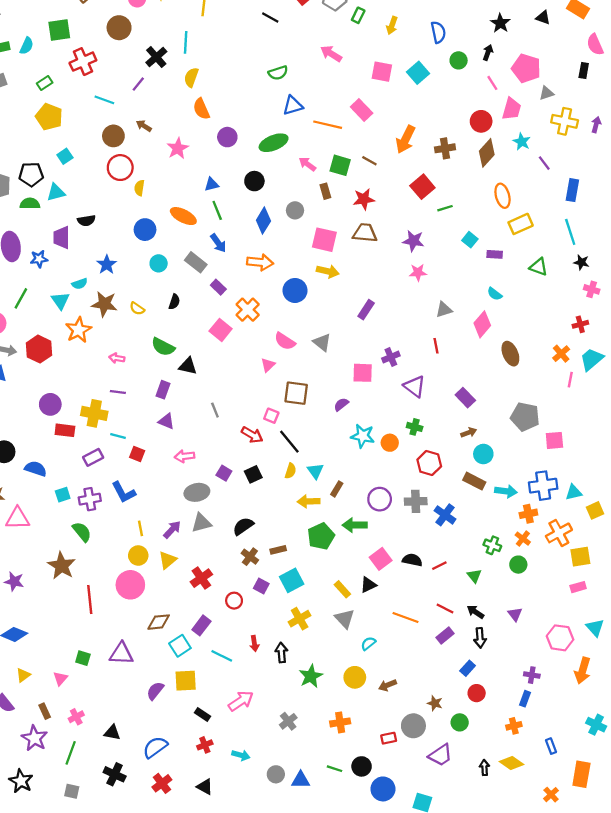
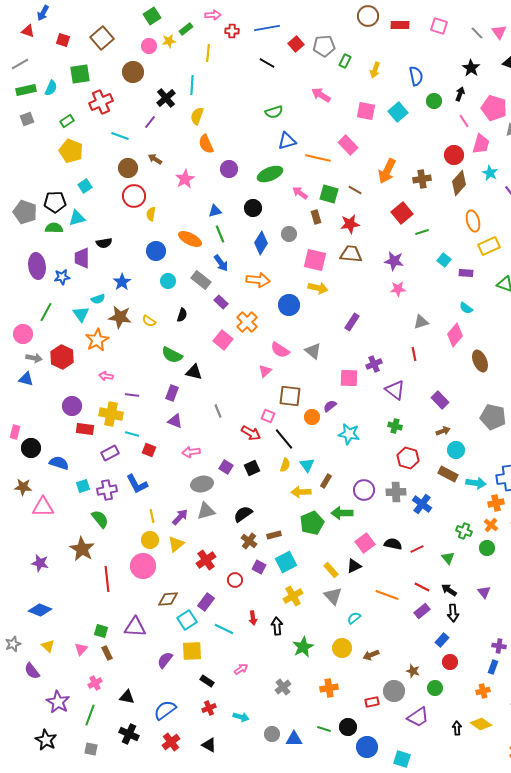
pink arrow: (117, 358) -> (106, 376), moved
orange circle: (390, 443) -> (312, 417), moved
yellow triangle: (23, 675) -> (48, 646), turned -40
pink arrow: (241, 701) -> (241, 669), size x0.6
brown rectangle: (45, 711) -> (107, 653), moved

